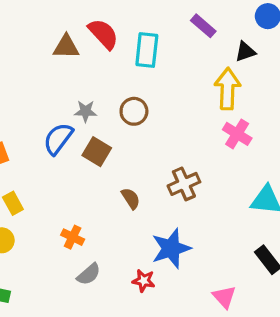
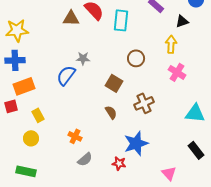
yellow arrow: (227, 89) -> (171, 44), size x0.7
brown circle: (134, 111) -> (136, 58), moved
brown square: (97, 152) -> (114, 83), moved

